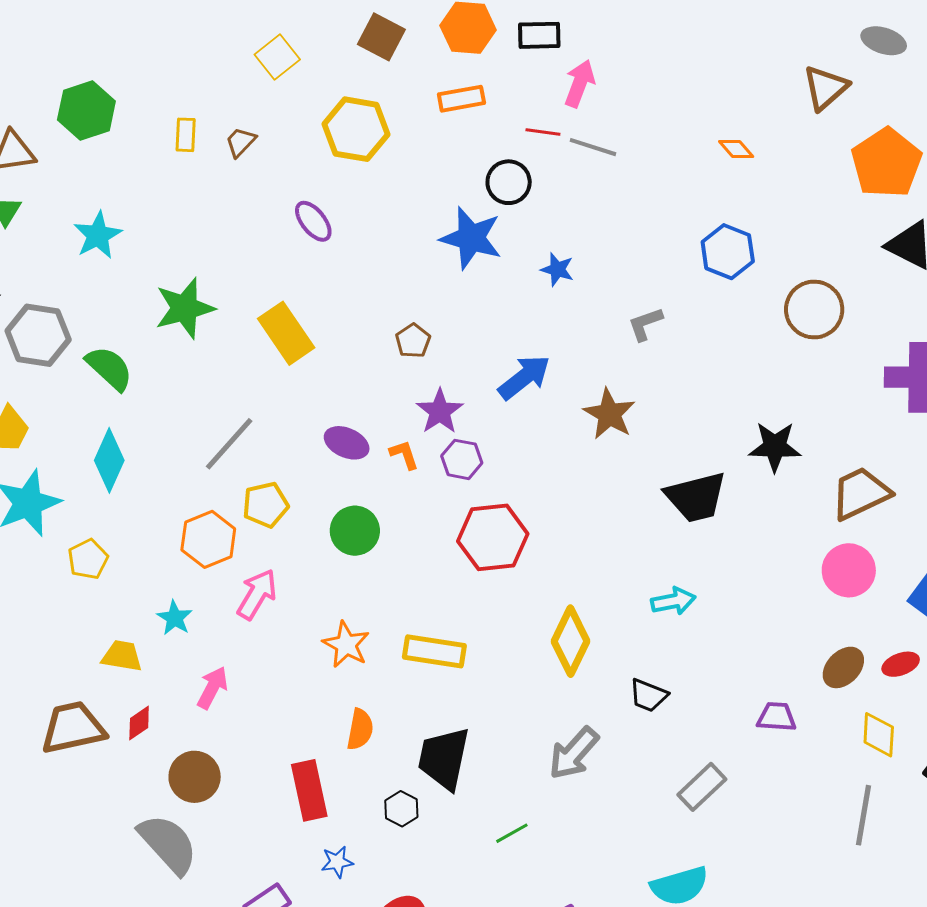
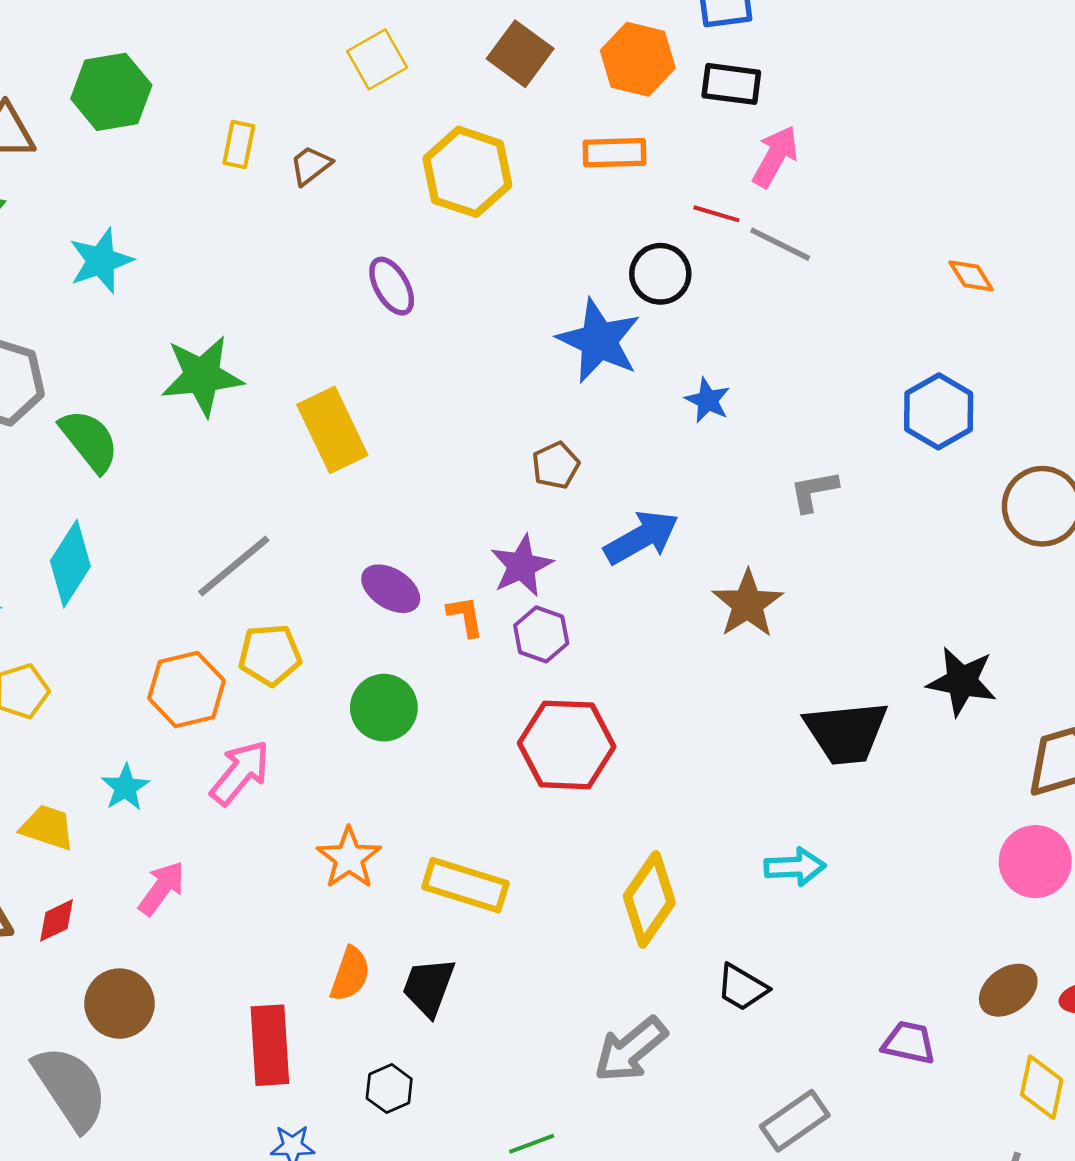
brown pentagon: (413, 341) -> (556, 465), moved
black trapezoid: (444, 758) -> (429, 987), moved, size x0.7

